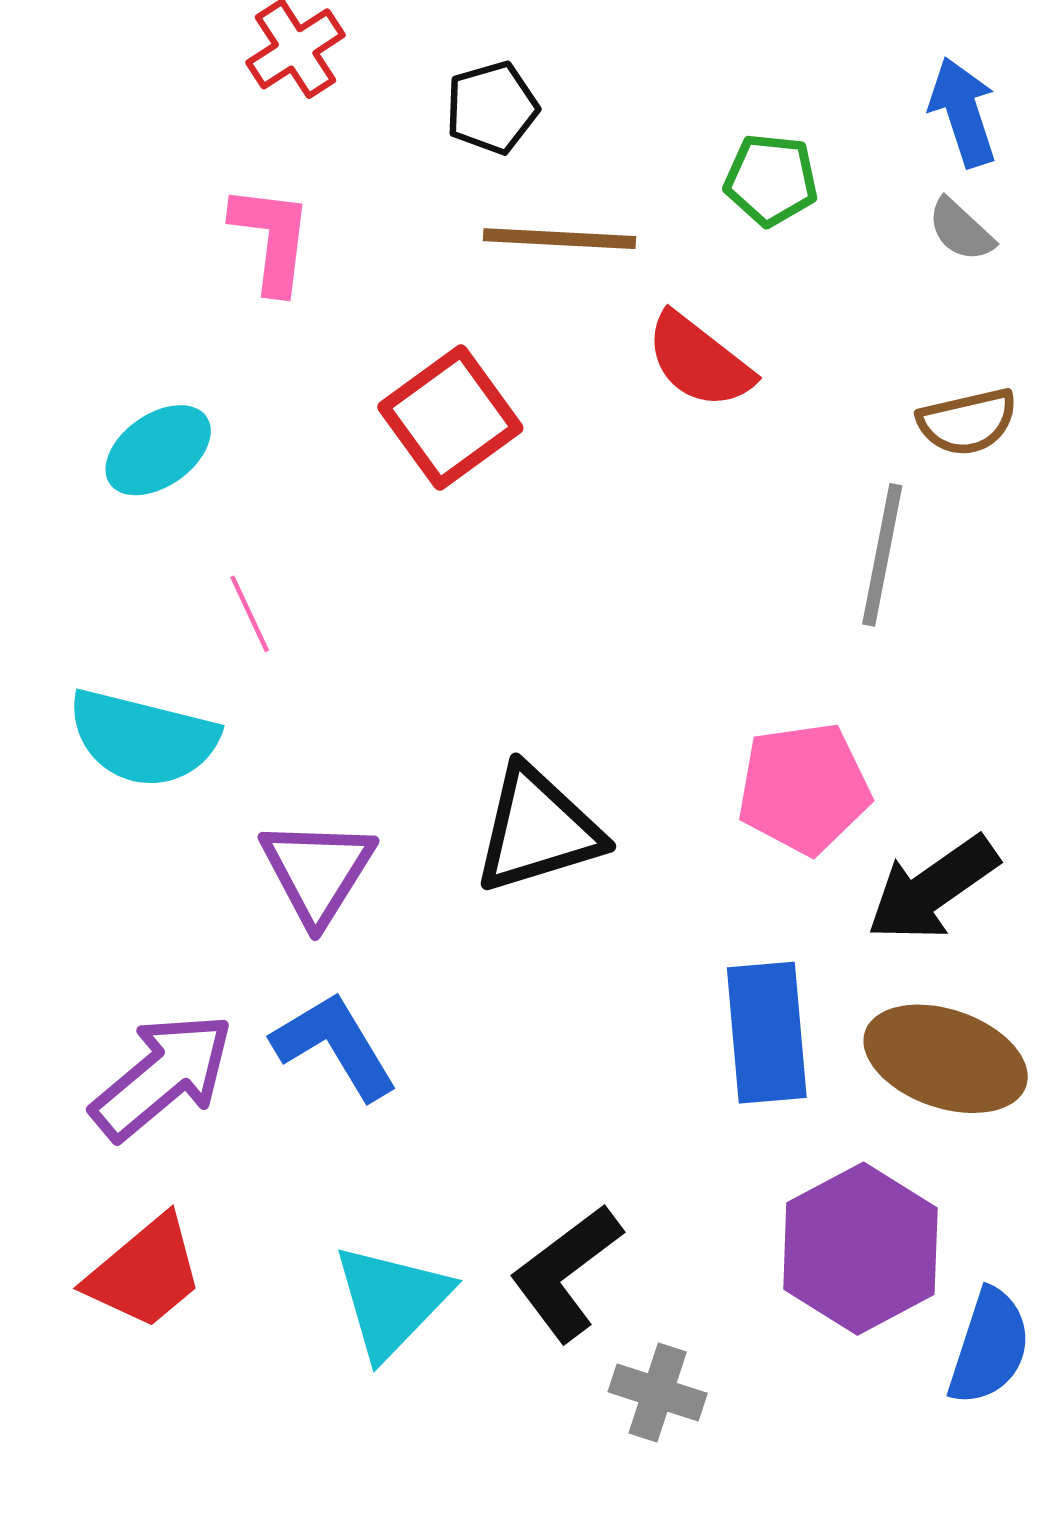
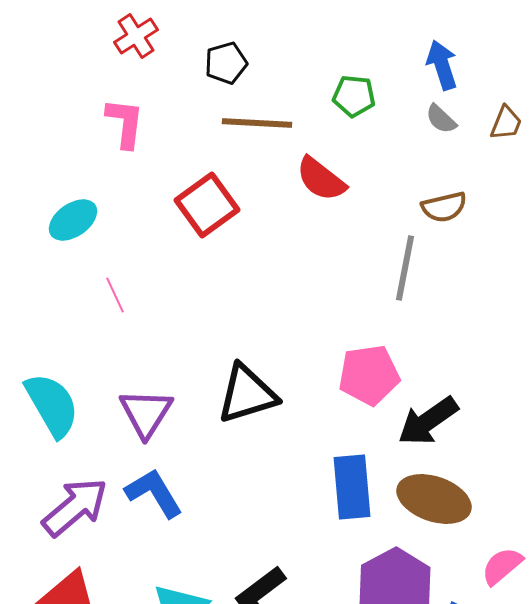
cyan semicircle: (143, 738) -> (52, 405), moved, turned -134

